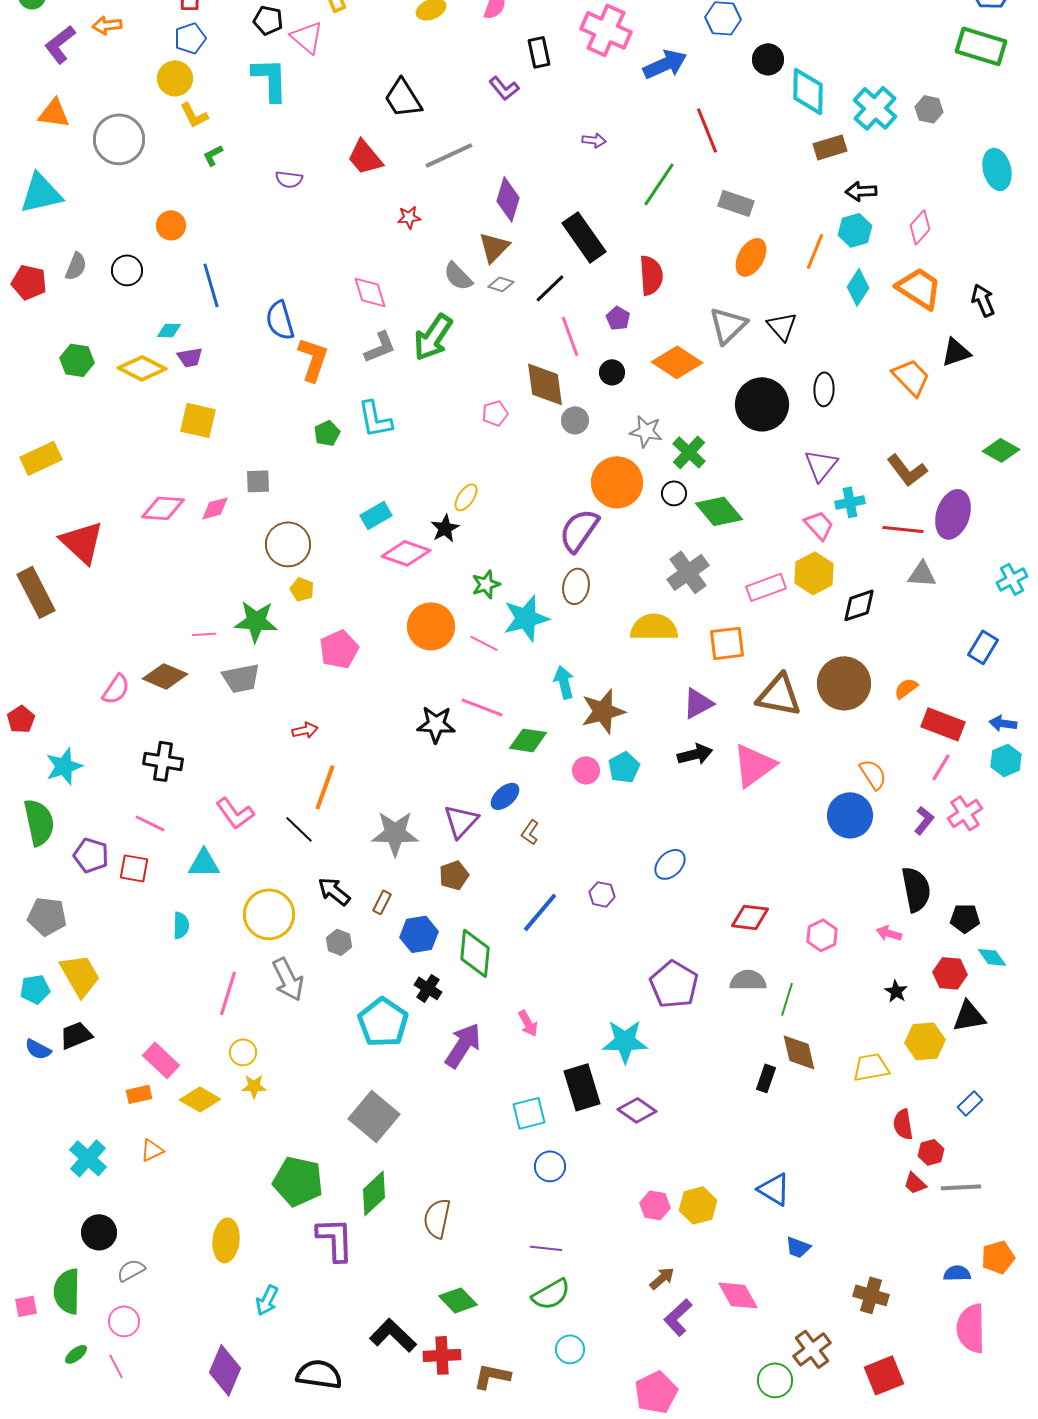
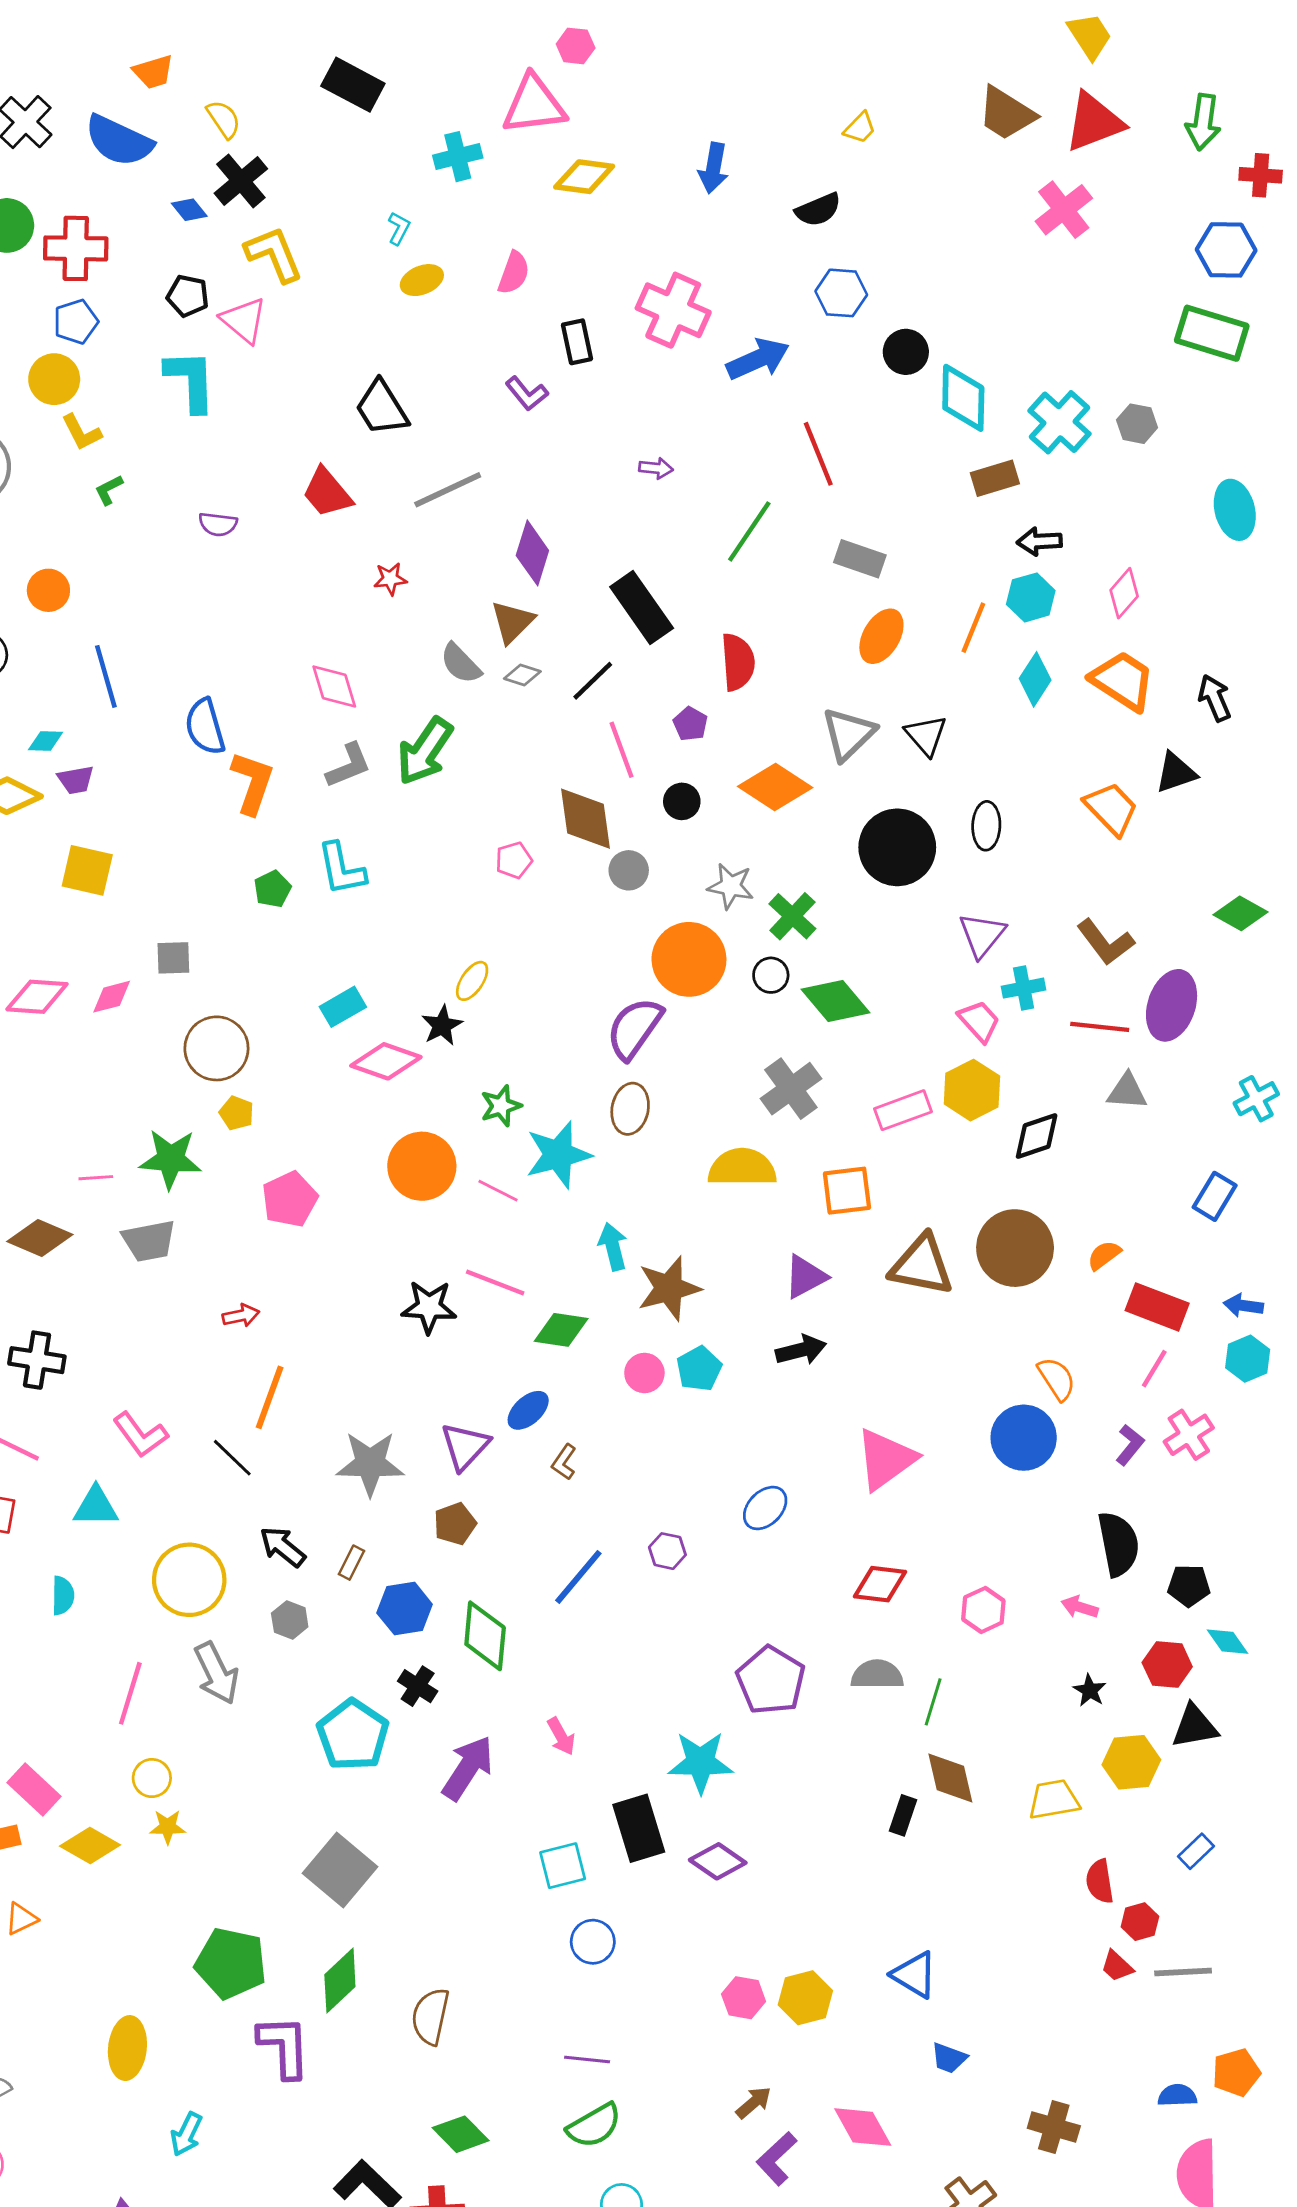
pink triangle: (754, 765) -> (886, 1459), moved

